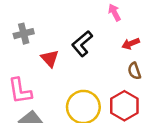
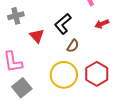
brown semicircle: (134, 71) -> (73, 46), moved, turned -128

